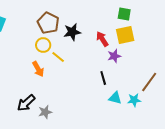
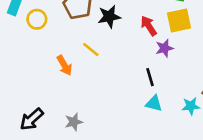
yellow circle: (43, 45) -> (37, 19), moved
cyan triangle: (115, 98) -> (154, 103), moved
black arrow: (26, 103) -> (32, 119), moved

